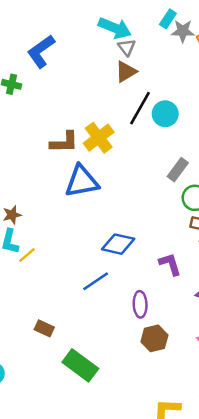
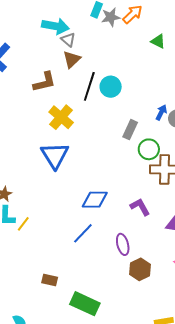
brown L-shape: (64, 142) -> (44, 82), moved
blue triangle: (82, 181) -> (55, 155), turned -40

